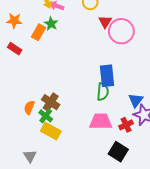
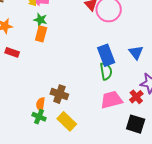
orange rectangle: (39, 32) -> (41, 34), moved
blue triangle: (136, 100) -> (136, 53), moved
green cross: (46, 116) -> (39, 117), moved
yellow rectangle: (51, 131) -> (67, 121), turned 30

